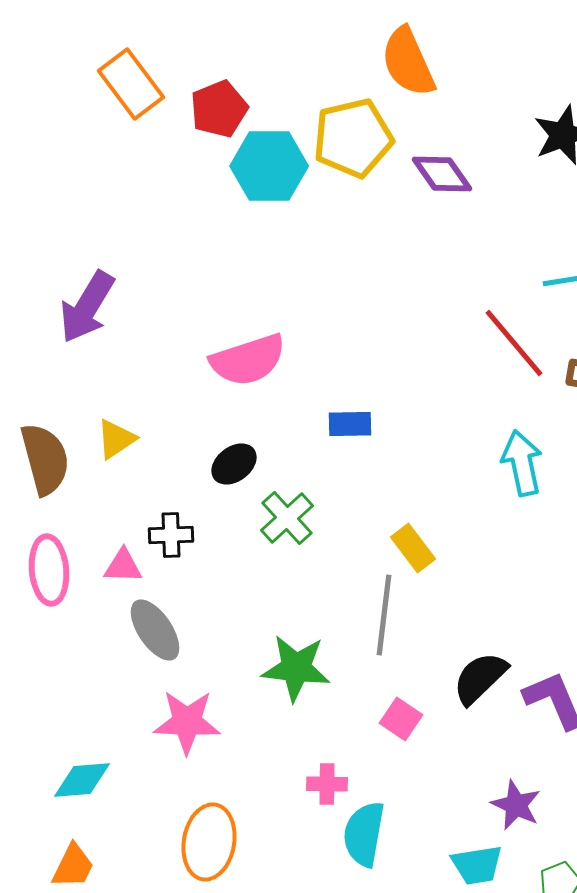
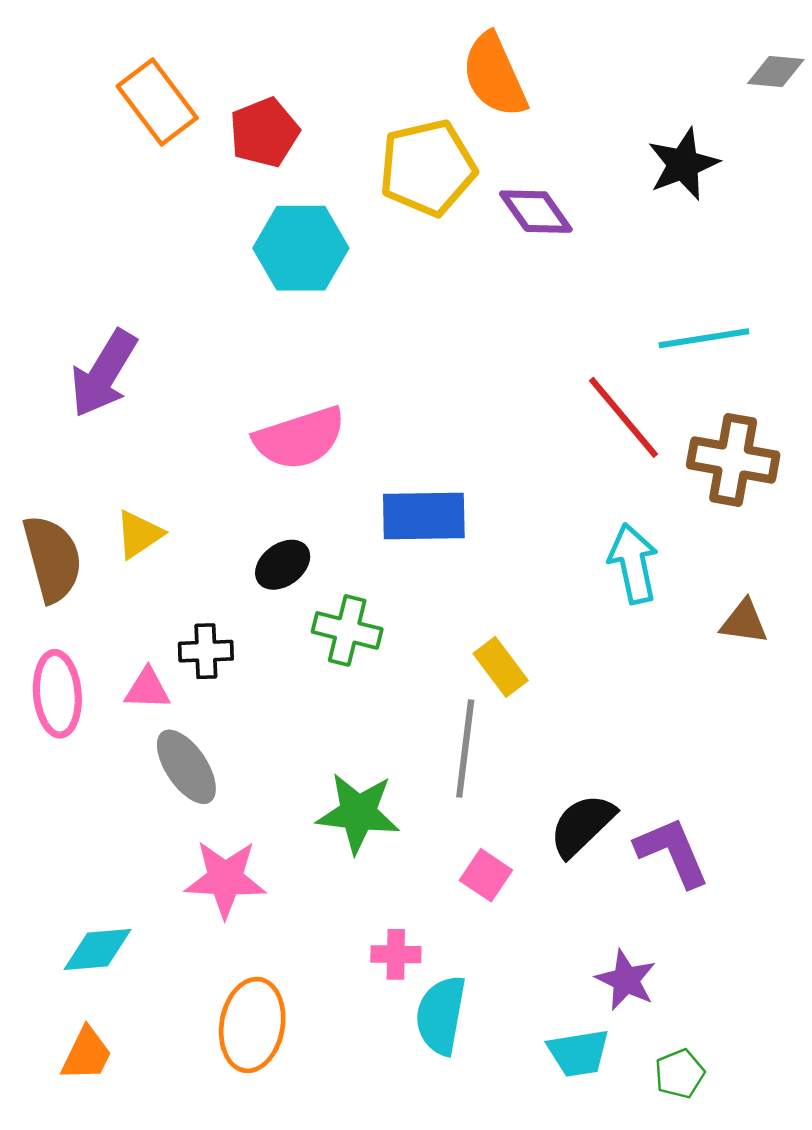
cyan hexagon: (269, 166) -> (301, 248), moved
blue rectangle: (350, 424) -> (424, 516), size x1.6
green cross: (287, 518) -> (347, 630), turned -34

